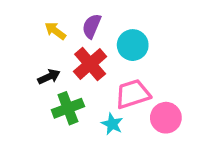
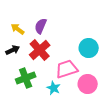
cyan circle: (133, 45) -> (89, 48), moved
black arrow: (49, 77) -> (13, 50), moved

